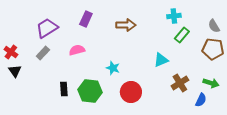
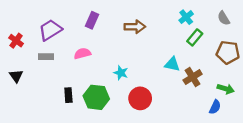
cyan cross: (174, 16) -> (186, 17), turned -32
gray semicircle: (214, 26) -> (224, 18), moved
red cross: (11, 52) -> (16, 41), moved
gray rectangle: (43, 53) -> (46, 57), turned 48
cyan triangle: (161, 60) -> (172, 64), turned 35
brown cross: (180, 83) -> (193, 77), moved

